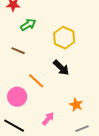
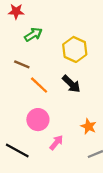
orange line: (36, 81) -> (39, 85), moved
pink circle: (17, 97) -> (38, 120), moved

